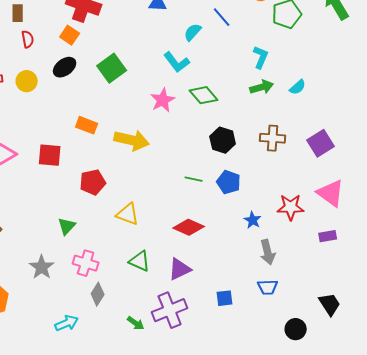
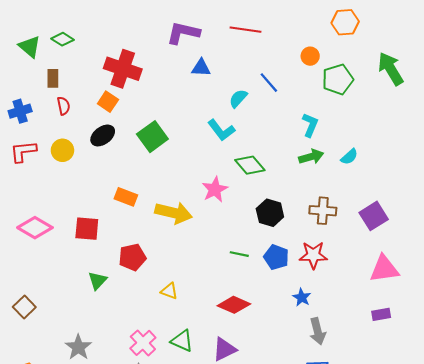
pink star: (163, 100) -> (215, 189), moved
pink triangle: (331, 193) -> (384, 269), turned -44
red star: (291, 207) -> (313, 255), moved
yellow triangle: (128, 214) -> (169, 291), size x0.7
green triangle: (67, 226) -> (97, 281), moved
pink cross: (86, 263) -> (143, 343), moved, turned 30

